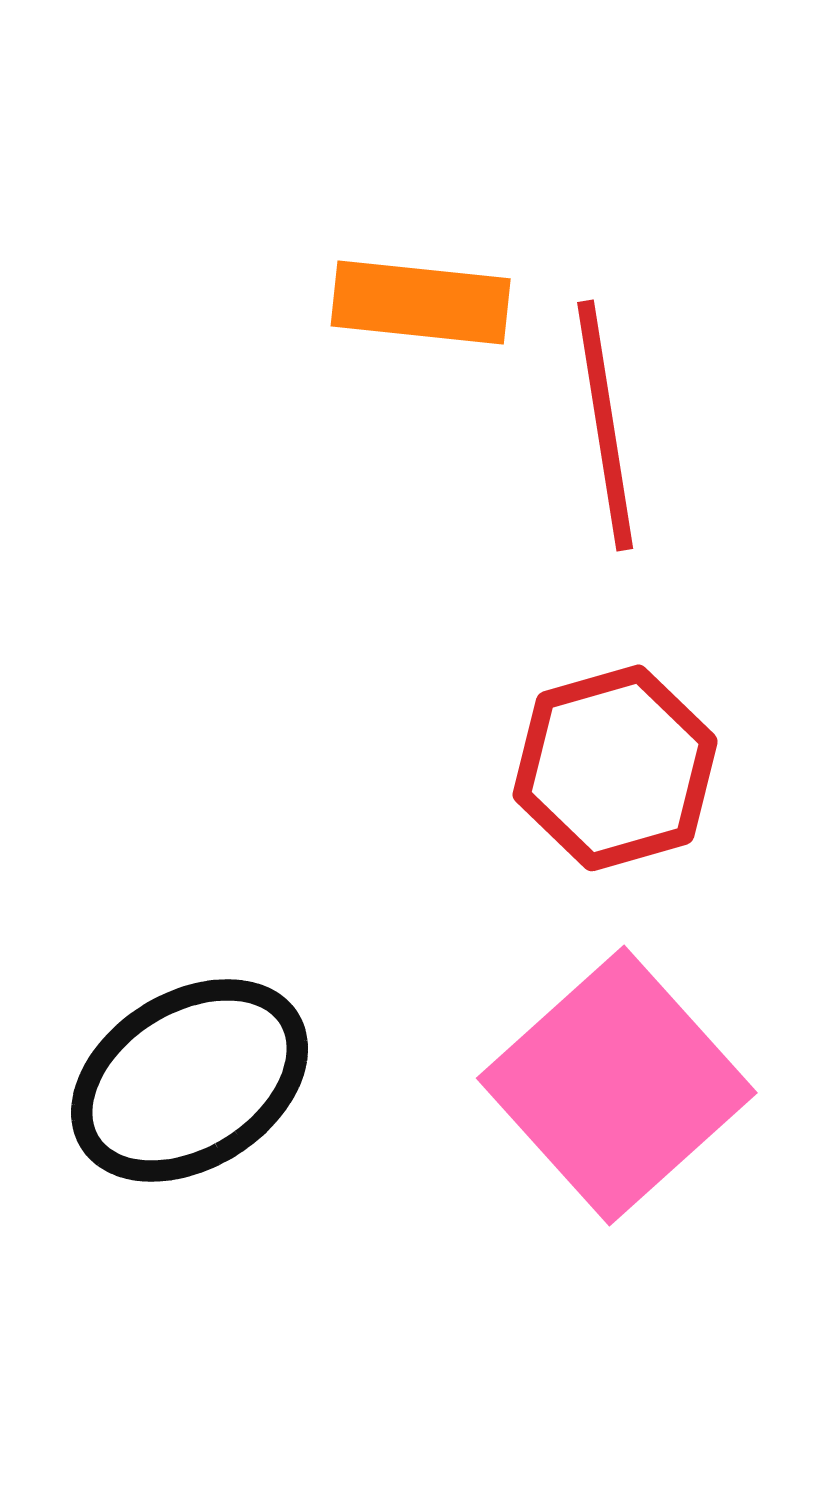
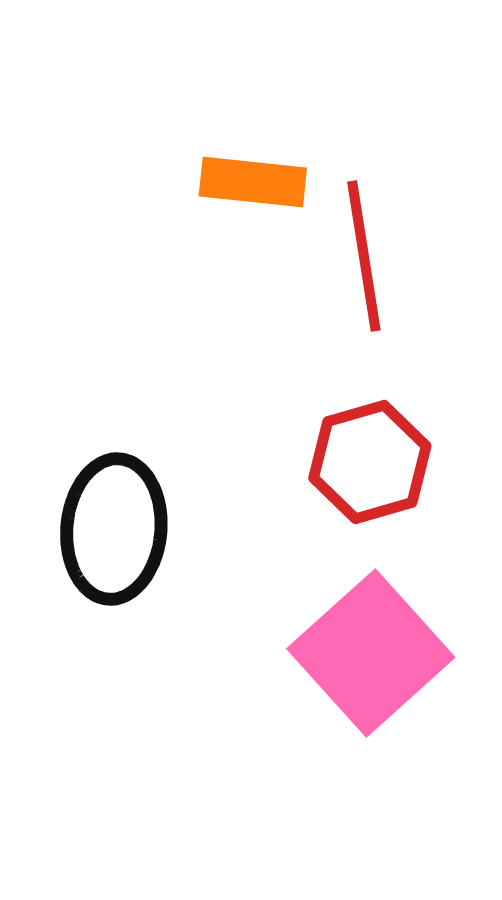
black ellipse: (190, 1080) -> (114, 529), moved, turned -53

